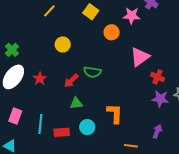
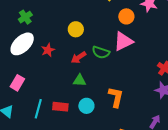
yellow circle: (63, 44) -> (76, 29), moved
pink triangle: (140, 57) -> (123, 41), moved
cyan line: (40, 124) -> (38, 109), moved

